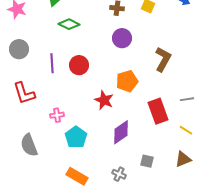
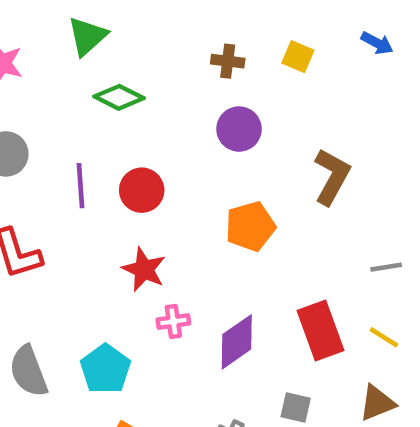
red star: (104, 100) -> (144, 269), moved
red rectangle: (158, 111) -> (321, 331), moved
pink cross: (57, 115) -> (173, 321), moved
cyan pentagon: (76, 137) -> (105, 369), moved

